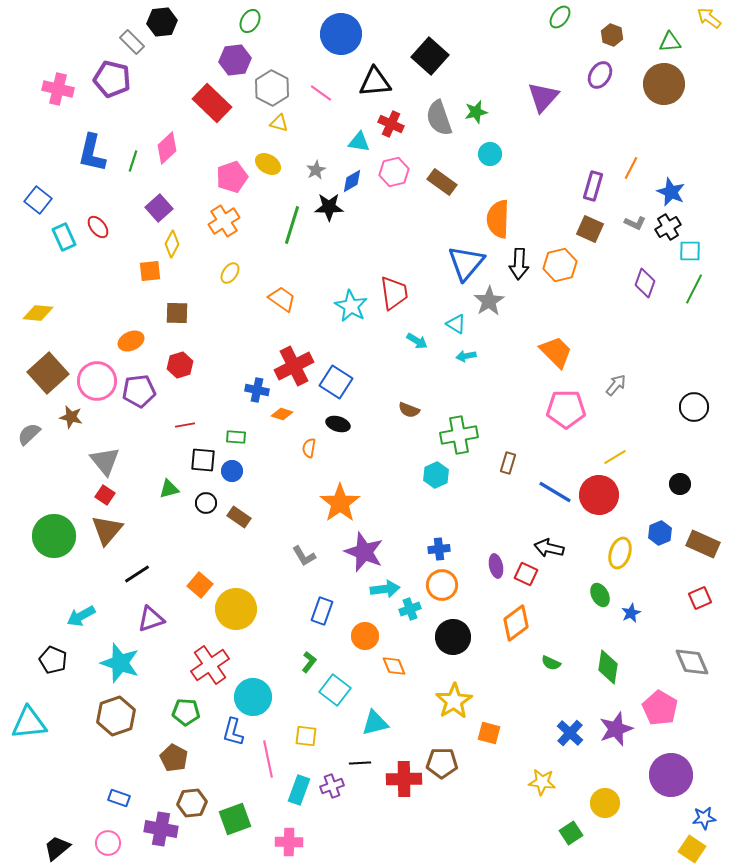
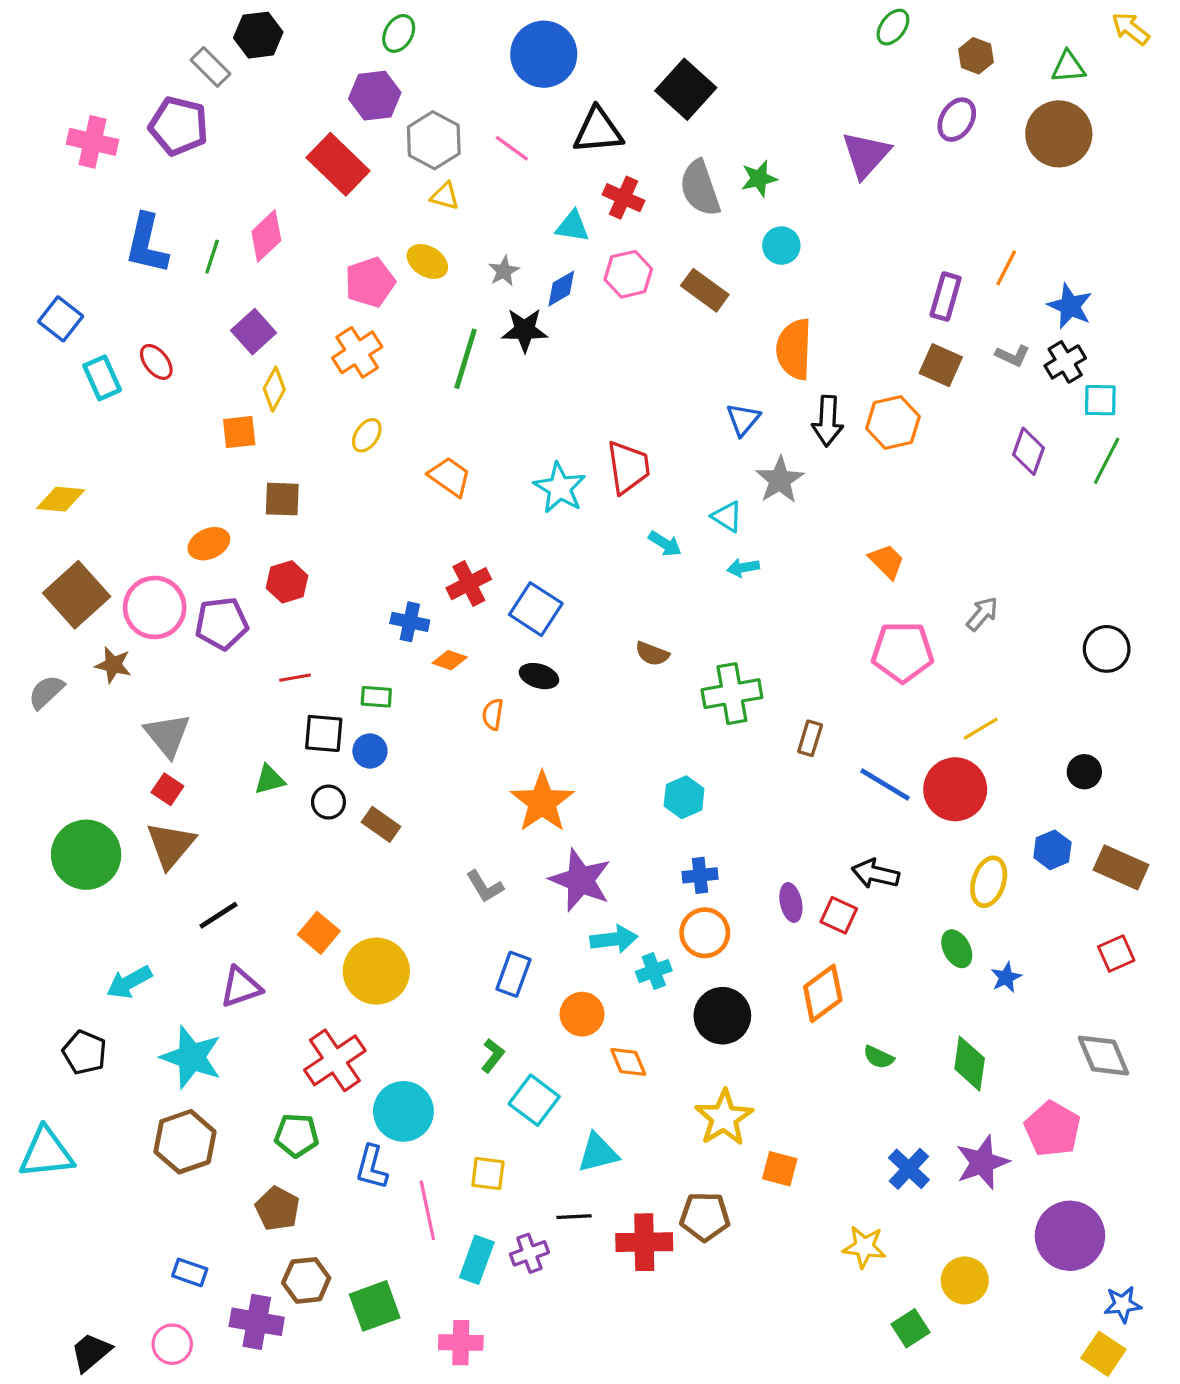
blue triangle: (466, 263) -> (743, 419), size x0.6
orange trapezoid: (556, 352) -> (887, 561), size x0.7
red cross: (294, 366) -> (469, 584), size x0.7
cyan hexagon: (436, 475) -> (684, 797), moved

